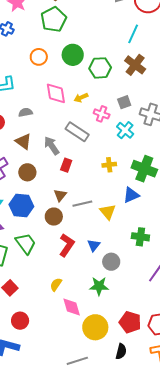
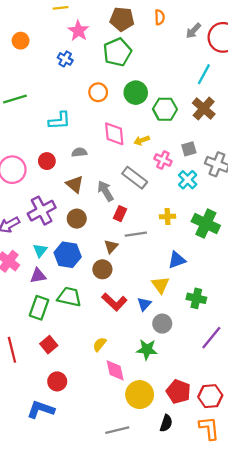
blue triangle: (131, 195) -> (177, 260), moved
gray line: (82, 204) -> (136, 234), moved
yellow triangle: (108, 212) -> (160, 285), moved
green trapezoid: (26, 243) -> (69, 297), turned -45
red L-shape: (67, 245) -> (114, 302), turned 95

